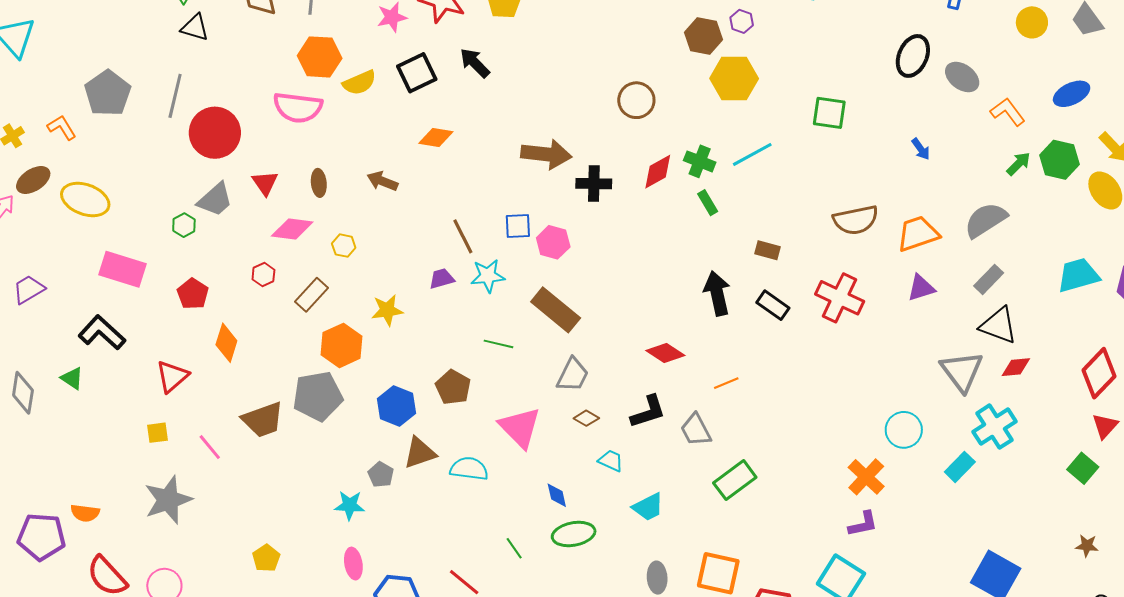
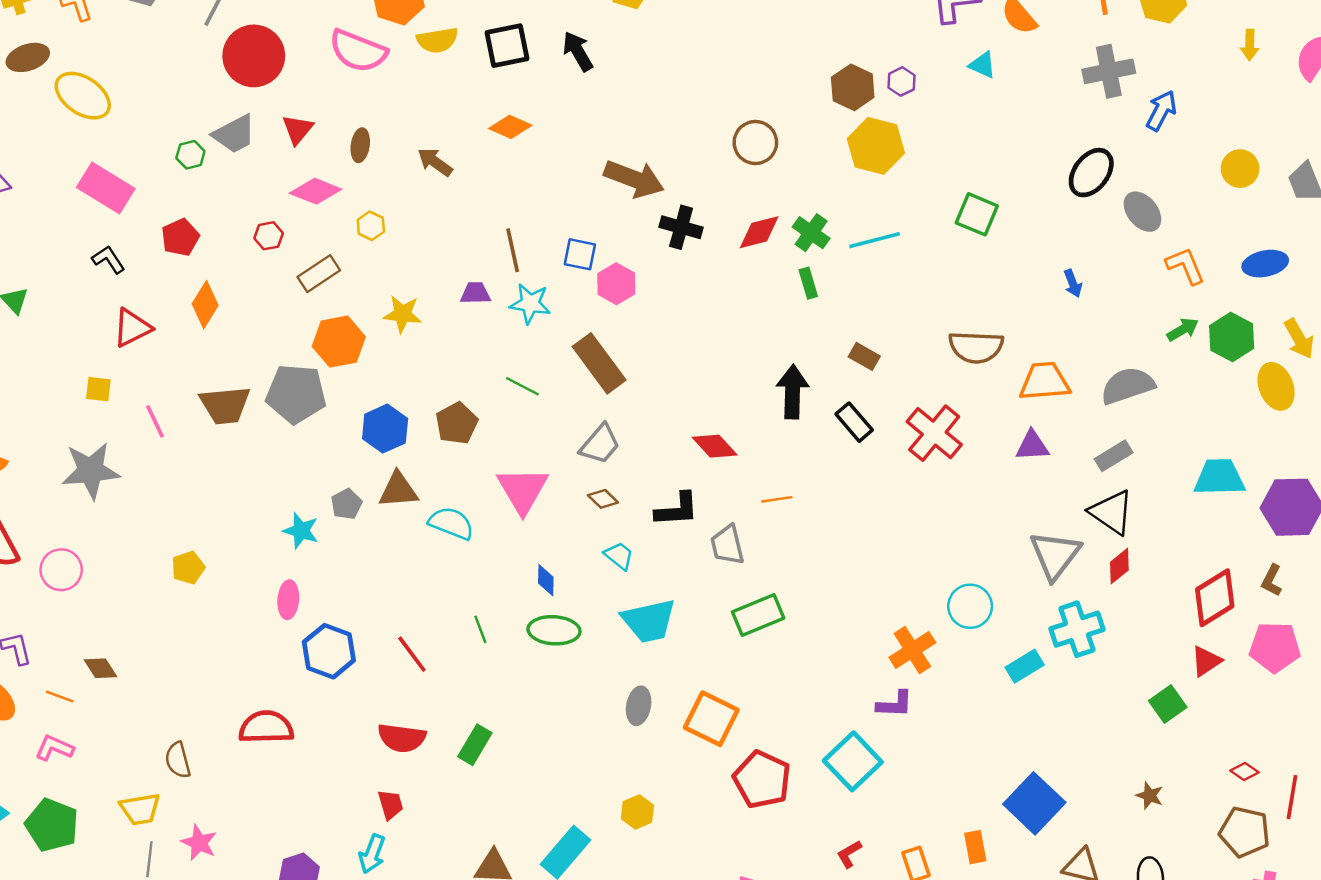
black L-shape: (102, 333) -> (109, 259), moved, size x0.6
red diamond: (1016, 367) -> (1119, 566), turned -48
cyan trapezoid: (648, 507) -> (649, 621), size x1.4

